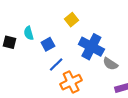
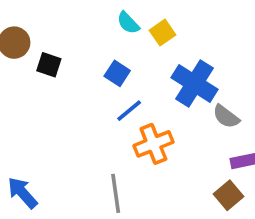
cyan semicircle: (29, 33) -> (128, 23), moved, turned -32
blue square: (48, 44) -> (117, 73), turned -32

